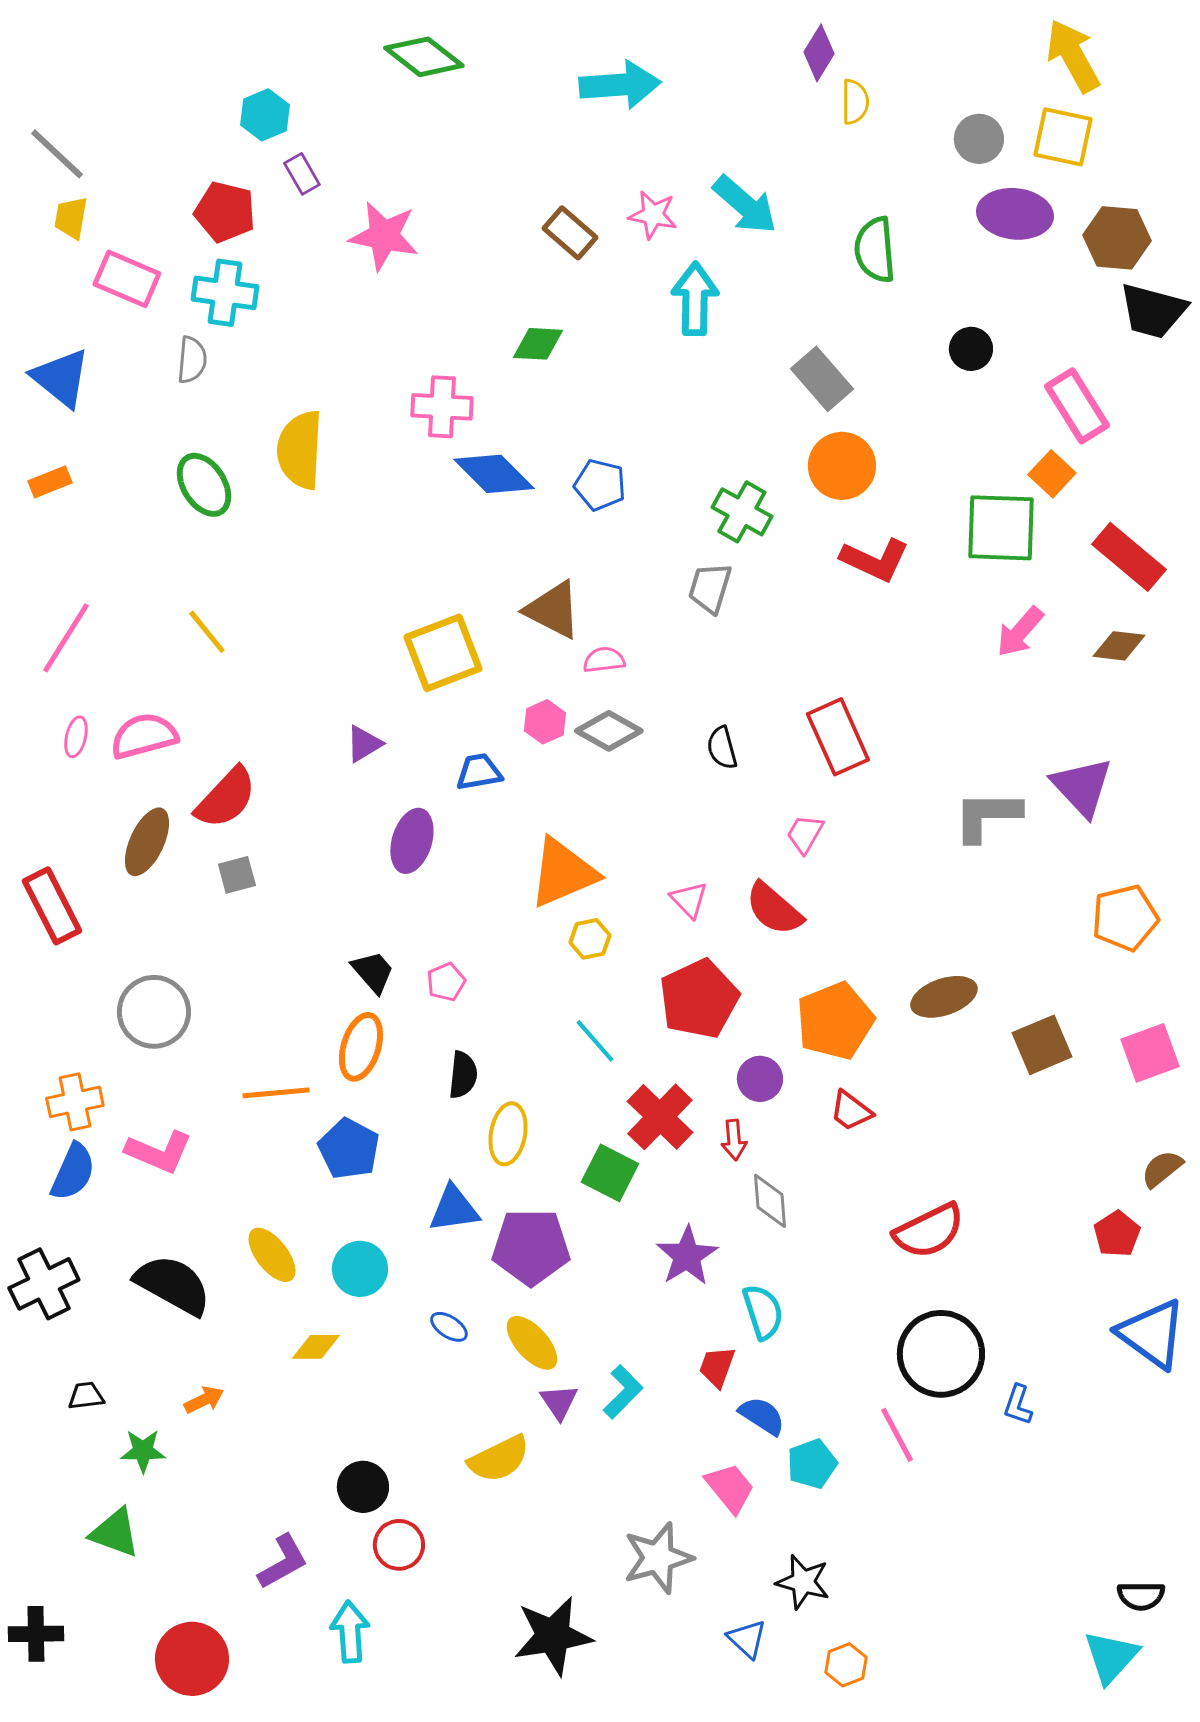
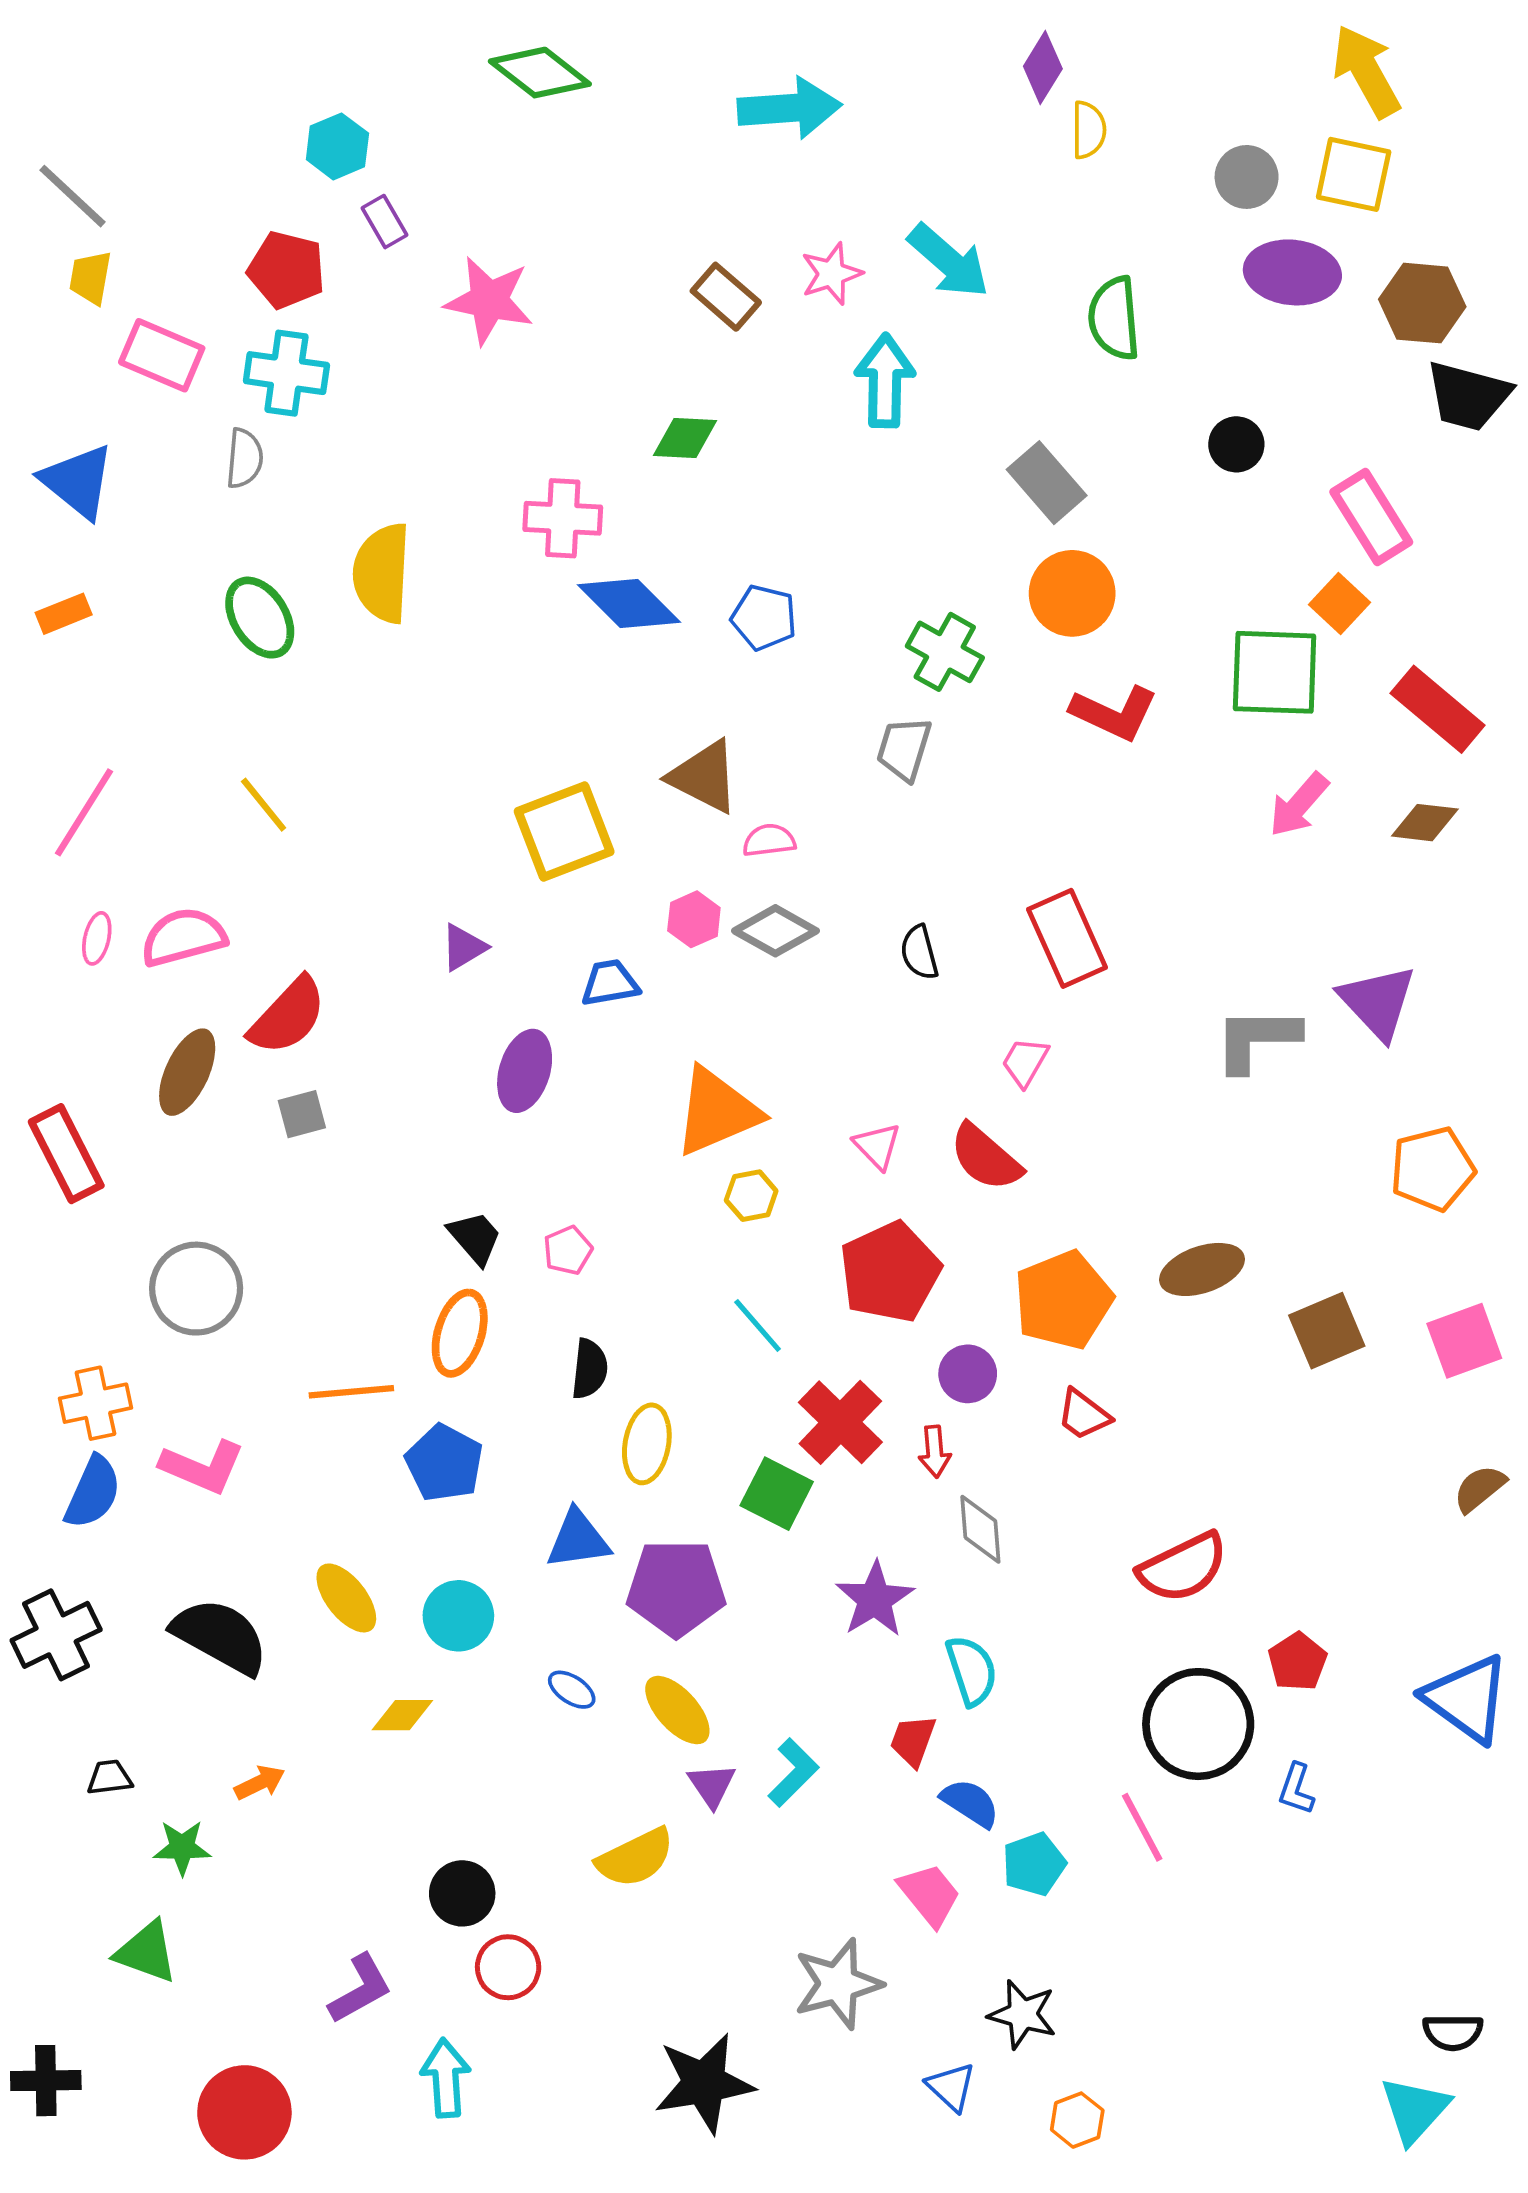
pink star: (653, 215) -> (831, 274), turned -30
red pentagon: (1117, 1234) -> (1297, 1662), moved

